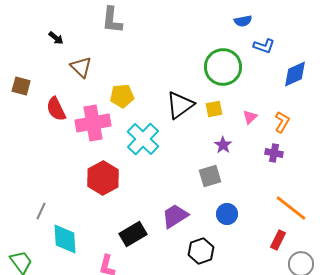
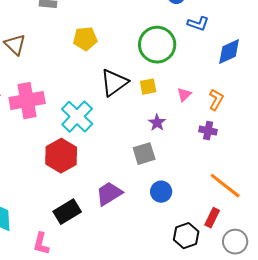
yellow pentagon: (122, 96) -> (85, 39), moved
red hexagon: (103, 178) -> (61, 156), moved
black hexagon: (201, 251) -> (186, 236), moved

